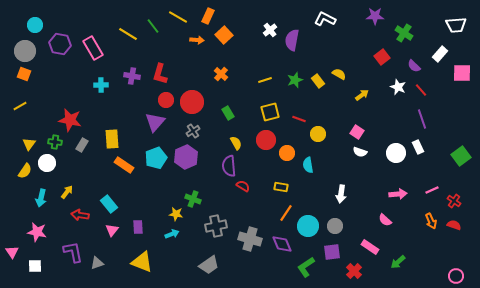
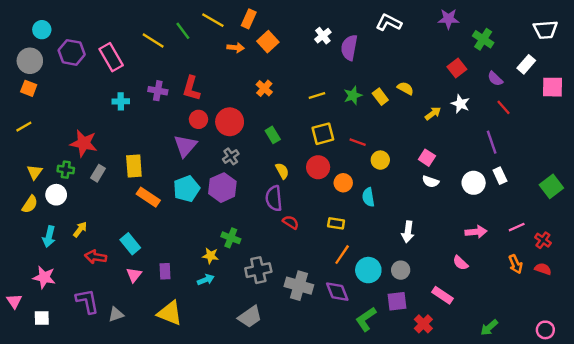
white star: (398, 87) -> (460, 104), moved
purple line: (422, 119) -> (492, 142), moved
green arrow: (398, 262) -> (489, 327), moved

